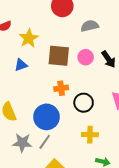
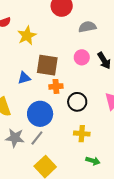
brown square: (59, 56) -> (47, 65), moved
blue triangle: (21, 65) -> (24, 78), moved

